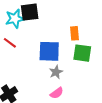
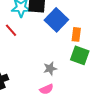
blue square: (49, 51) -> (56, 20), moved, turned 30

